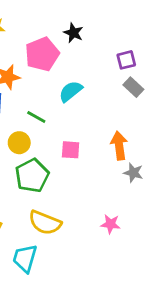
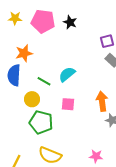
pink pentagon: (42, 54) -> (43, 21), moved, turned 30
cyan semicircle: (71, 91) -> (67, 74), moved
green pentagon: (32, 176) -> (41, 122), turned -30

